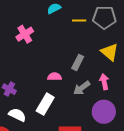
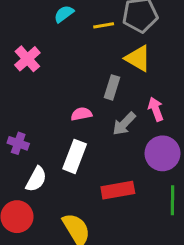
yellow triangle: (110, 52) -> (138, 58), moved
white semicircle: (17, 115) -> (36, 179), turned 102

